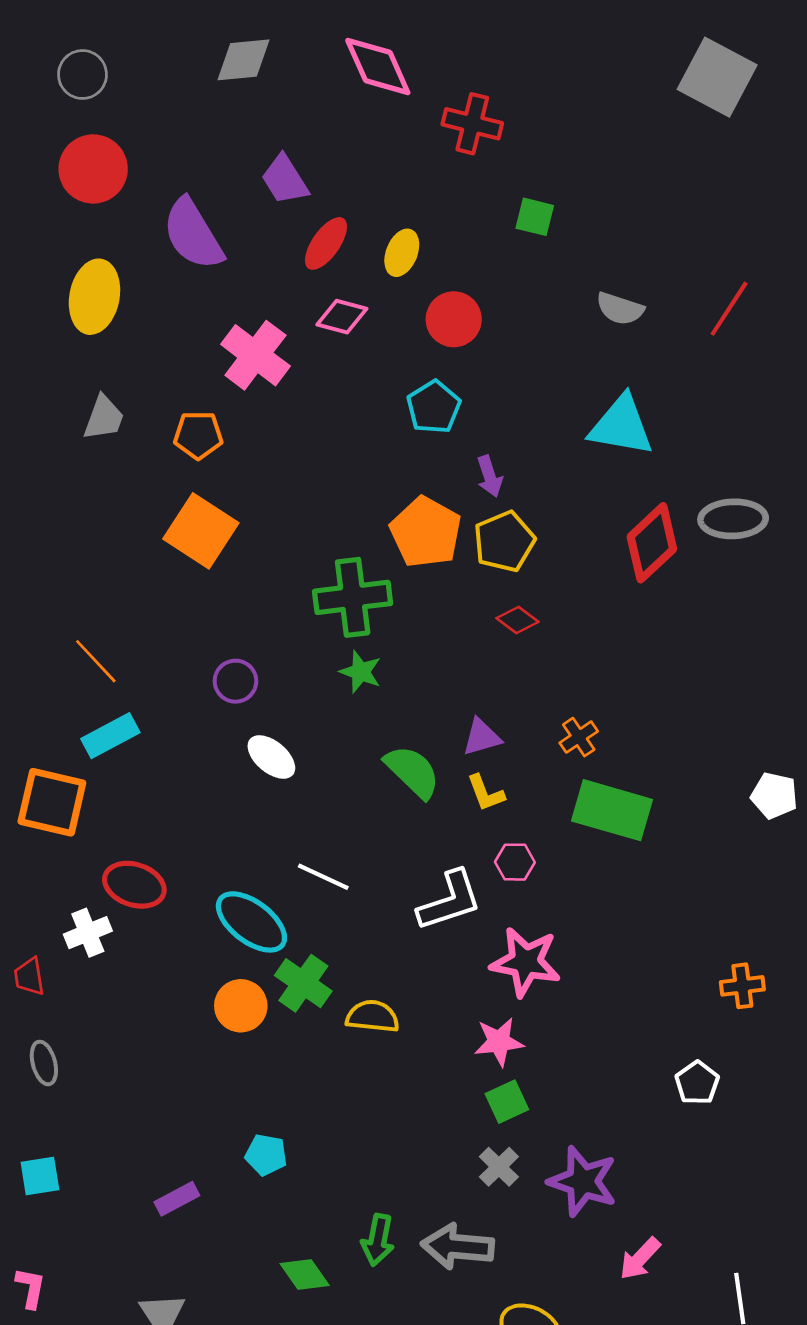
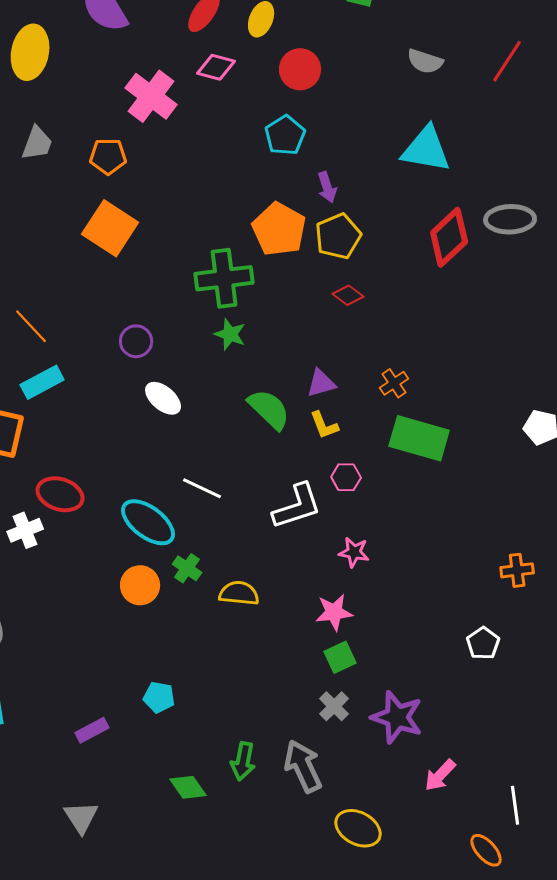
pink star: (526, 962) -> (354, 552), size x0.6
green cross: (303, 983) -> (187, 568), size x0.7
gray arrow: (458, 1247) -> (303, 766), turned 60

